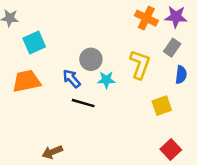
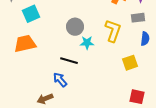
gray rectangle: (172, 48) -> (138, 18), turned 48
blue arrow: (72, 79) -> (60, 80), moved
red square: (171, 149) -> (137, 97), turned -35

